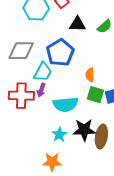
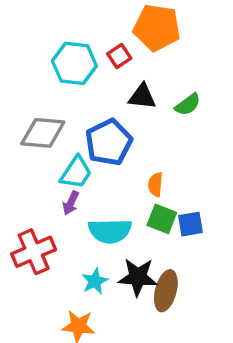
red cross: (21, 96) -> (34, 252), moved, turned -30

